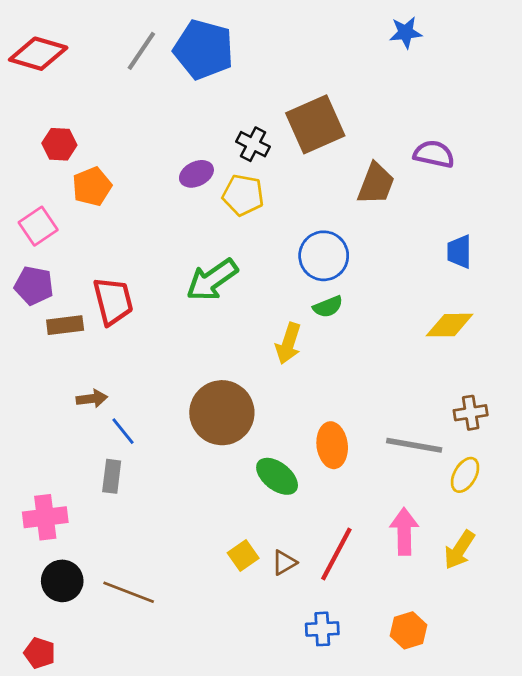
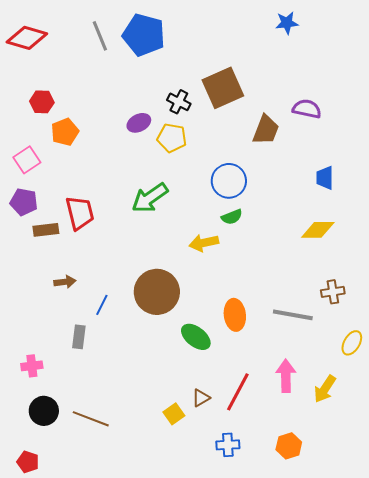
gray line: (141, 51) -> (100, 36), turned -56
yellow arrow: (288, 343) -> (204, 243), turned 60
blue line: (123, 431) -> (102, 305), moved, turned 65
yellow ellipse: (465, 475) -> (352, 343), moved
pink cross: (45, 517) -> (32, 366), size x0.7
yellow square: (243, 555) -> (174, 414), moved

